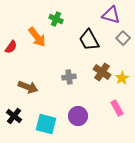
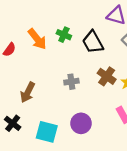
green cross: (56, 19) -> (64, 35), moved
brown arrow: (28, 87) -> (28, 92), turned 96

